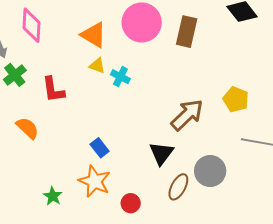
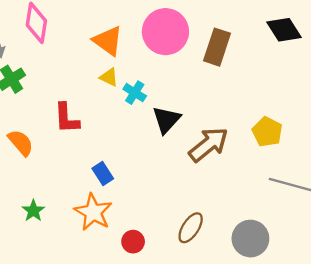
red L-shape: (53, 90) -> (67, 118), moved
black triangle: (161, 153) -> (166, 120), moved
gray circle: (210, 171) -> (250, 239), moved
green star: (53, 196) -> (33, 211), moved

